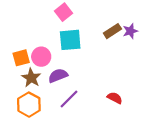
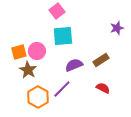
brown rectangle: (112, 31) -> (101, 60), moved
purple semicircle: (58, 76) -> (74, 65), moved
orange hexagon: (29, 105) -> (38, 97), moved

